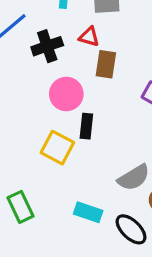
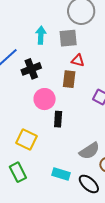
red triangle: (89, 37) -> (78, 60), moved
yellow square: (57, 148) -> (26, 139), moved

